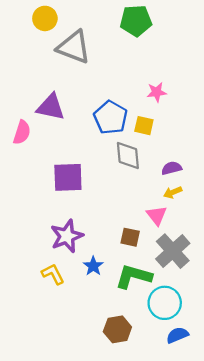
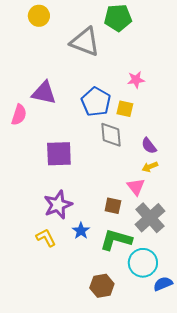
gray triangle: (74, 47) -> (85, 42), moved
purple semicircle: (172, 168) -> (149, 146), turned -114
blue semicircle: (177, 335) -> (163, 284), moved

